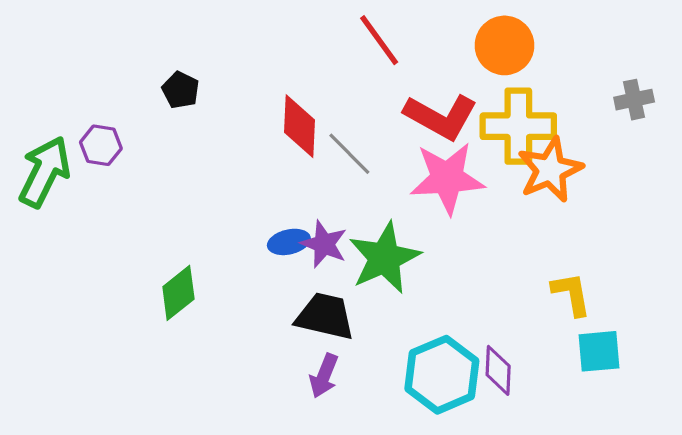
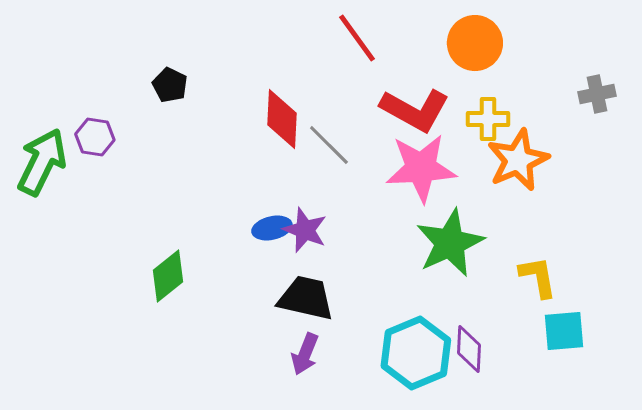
yellow cross: (518, 126) -> (488, 119), size x0.6
green star: (384, 258) -> (450, 243), moved

